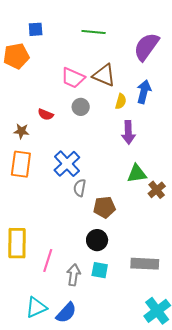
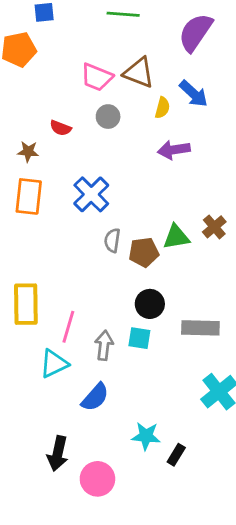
blue arrow: (144, 92) -> (194, 94), turned 120
purple arrow: (128, 132) -> (174, 150), turned 85
green triangle: (137, 174) -> (176, 237), moved
gray semicircle: (80, 188) -> (112, 240), moved
black circle: (97, 240) -> (150, 304), moved
cyan triangle: (36, 307) -> (54, 364), moved

